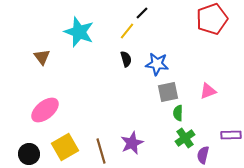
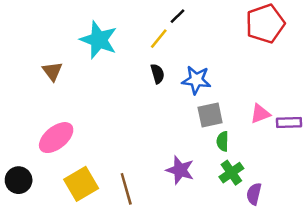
purple rectangle: (231, 135) -> (289, 123), moved
purple star: (132, 143) -> (180, 170), moved, turned -30
black circle: (29, 154) -> (19, 180), moved

